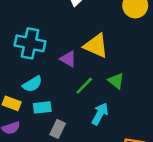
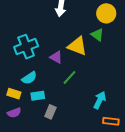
cyan cross: (30, 43) -> (26, 47), turned -30
green triangle: (116, 81) -> (97, 35), moved
cyan arrow: (100, 114) -> (100, 100), moved

